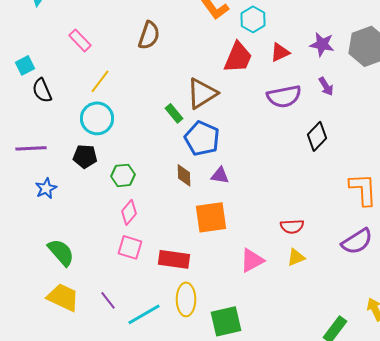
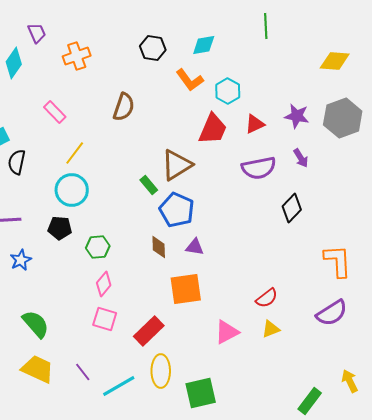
black semicircle: (42, 90) -> (17, 162), turned 35
red semicircle: (292, 226) -> (267, 298), turned -35
red rectangle: (174, 259) -> (149, 331), turned -52

